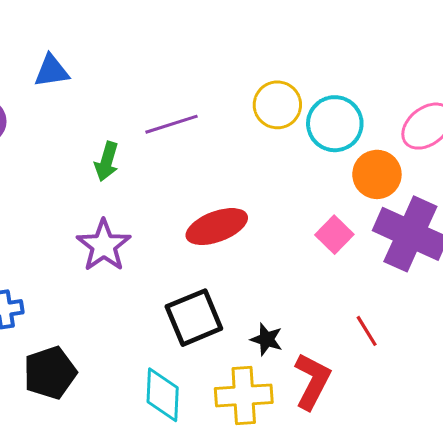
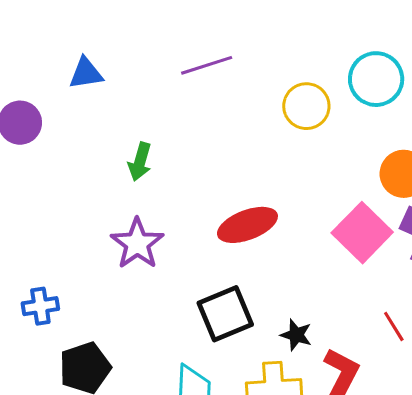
purple line: (172, 124) -> (207, 65), moved
cyan circle: (335, 124) -> (376, 79), moved
pink square: (334, 235) -> (362, 233), size x1.6

